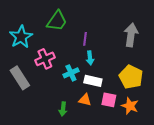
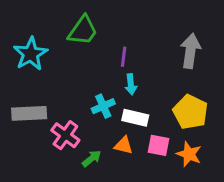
pink cross: (45, 59) -> (65, 135), moved, turned -30
gray rectangle: (20, 78) -> (29, 113), turned -60
green arrow: (63, 109) -> (92, 158), turned -136

